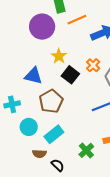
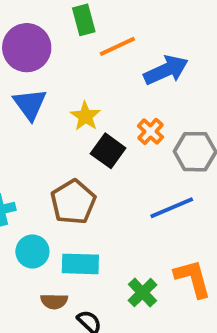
purple circle: (42, 27) -> (27, 48), moved
blue triangle: (33, 76) -> (30, 104), moved, turned 42
cyan rectangle: (54, 134) -> (80, 264), turned 42

